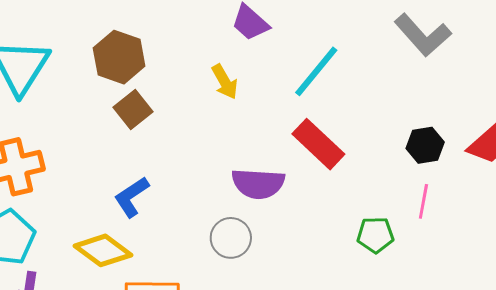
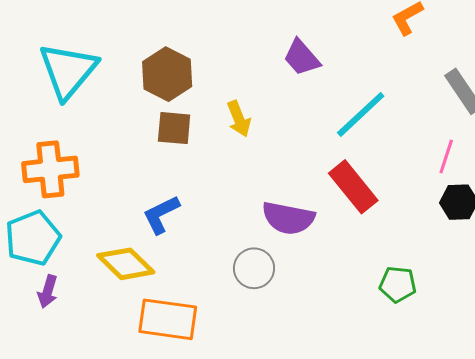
yellow arrow: (225, 82) -> (239, 119), moved
brown square: (133, 109) -> (174, 128), turned 36
pink line: (423, 201) -> (446, 157), moved

